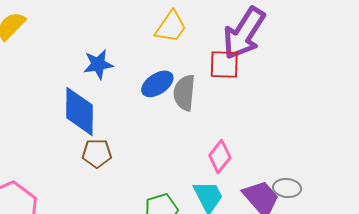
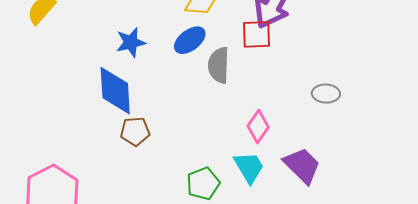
blue ellipse: (157, 84) -> (190, 40), moved
gray ellipse: (287, 188) -> (326, 94), moved

